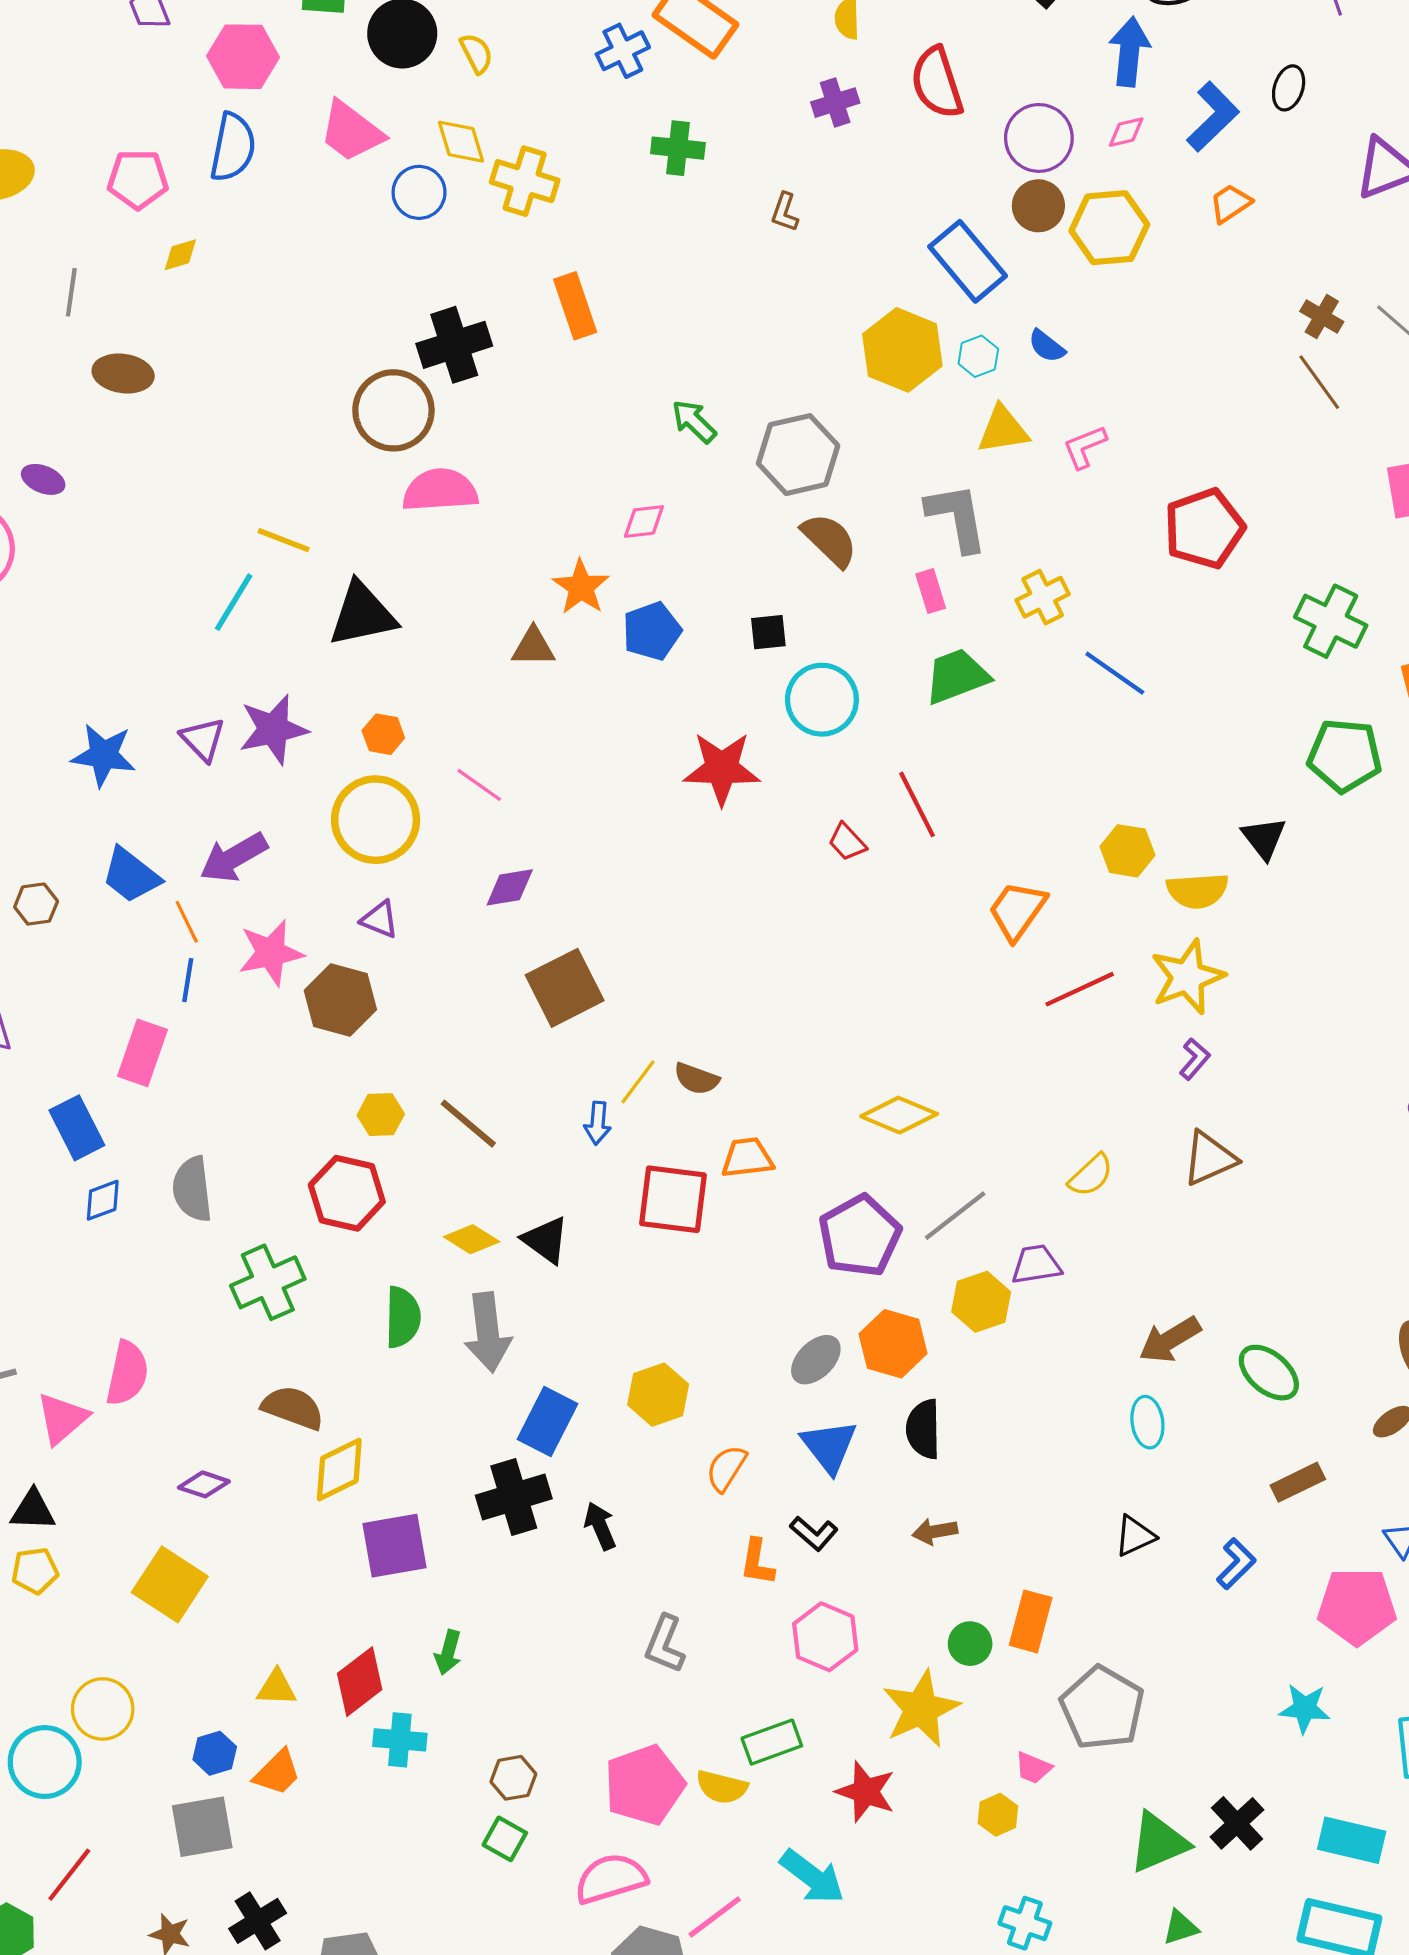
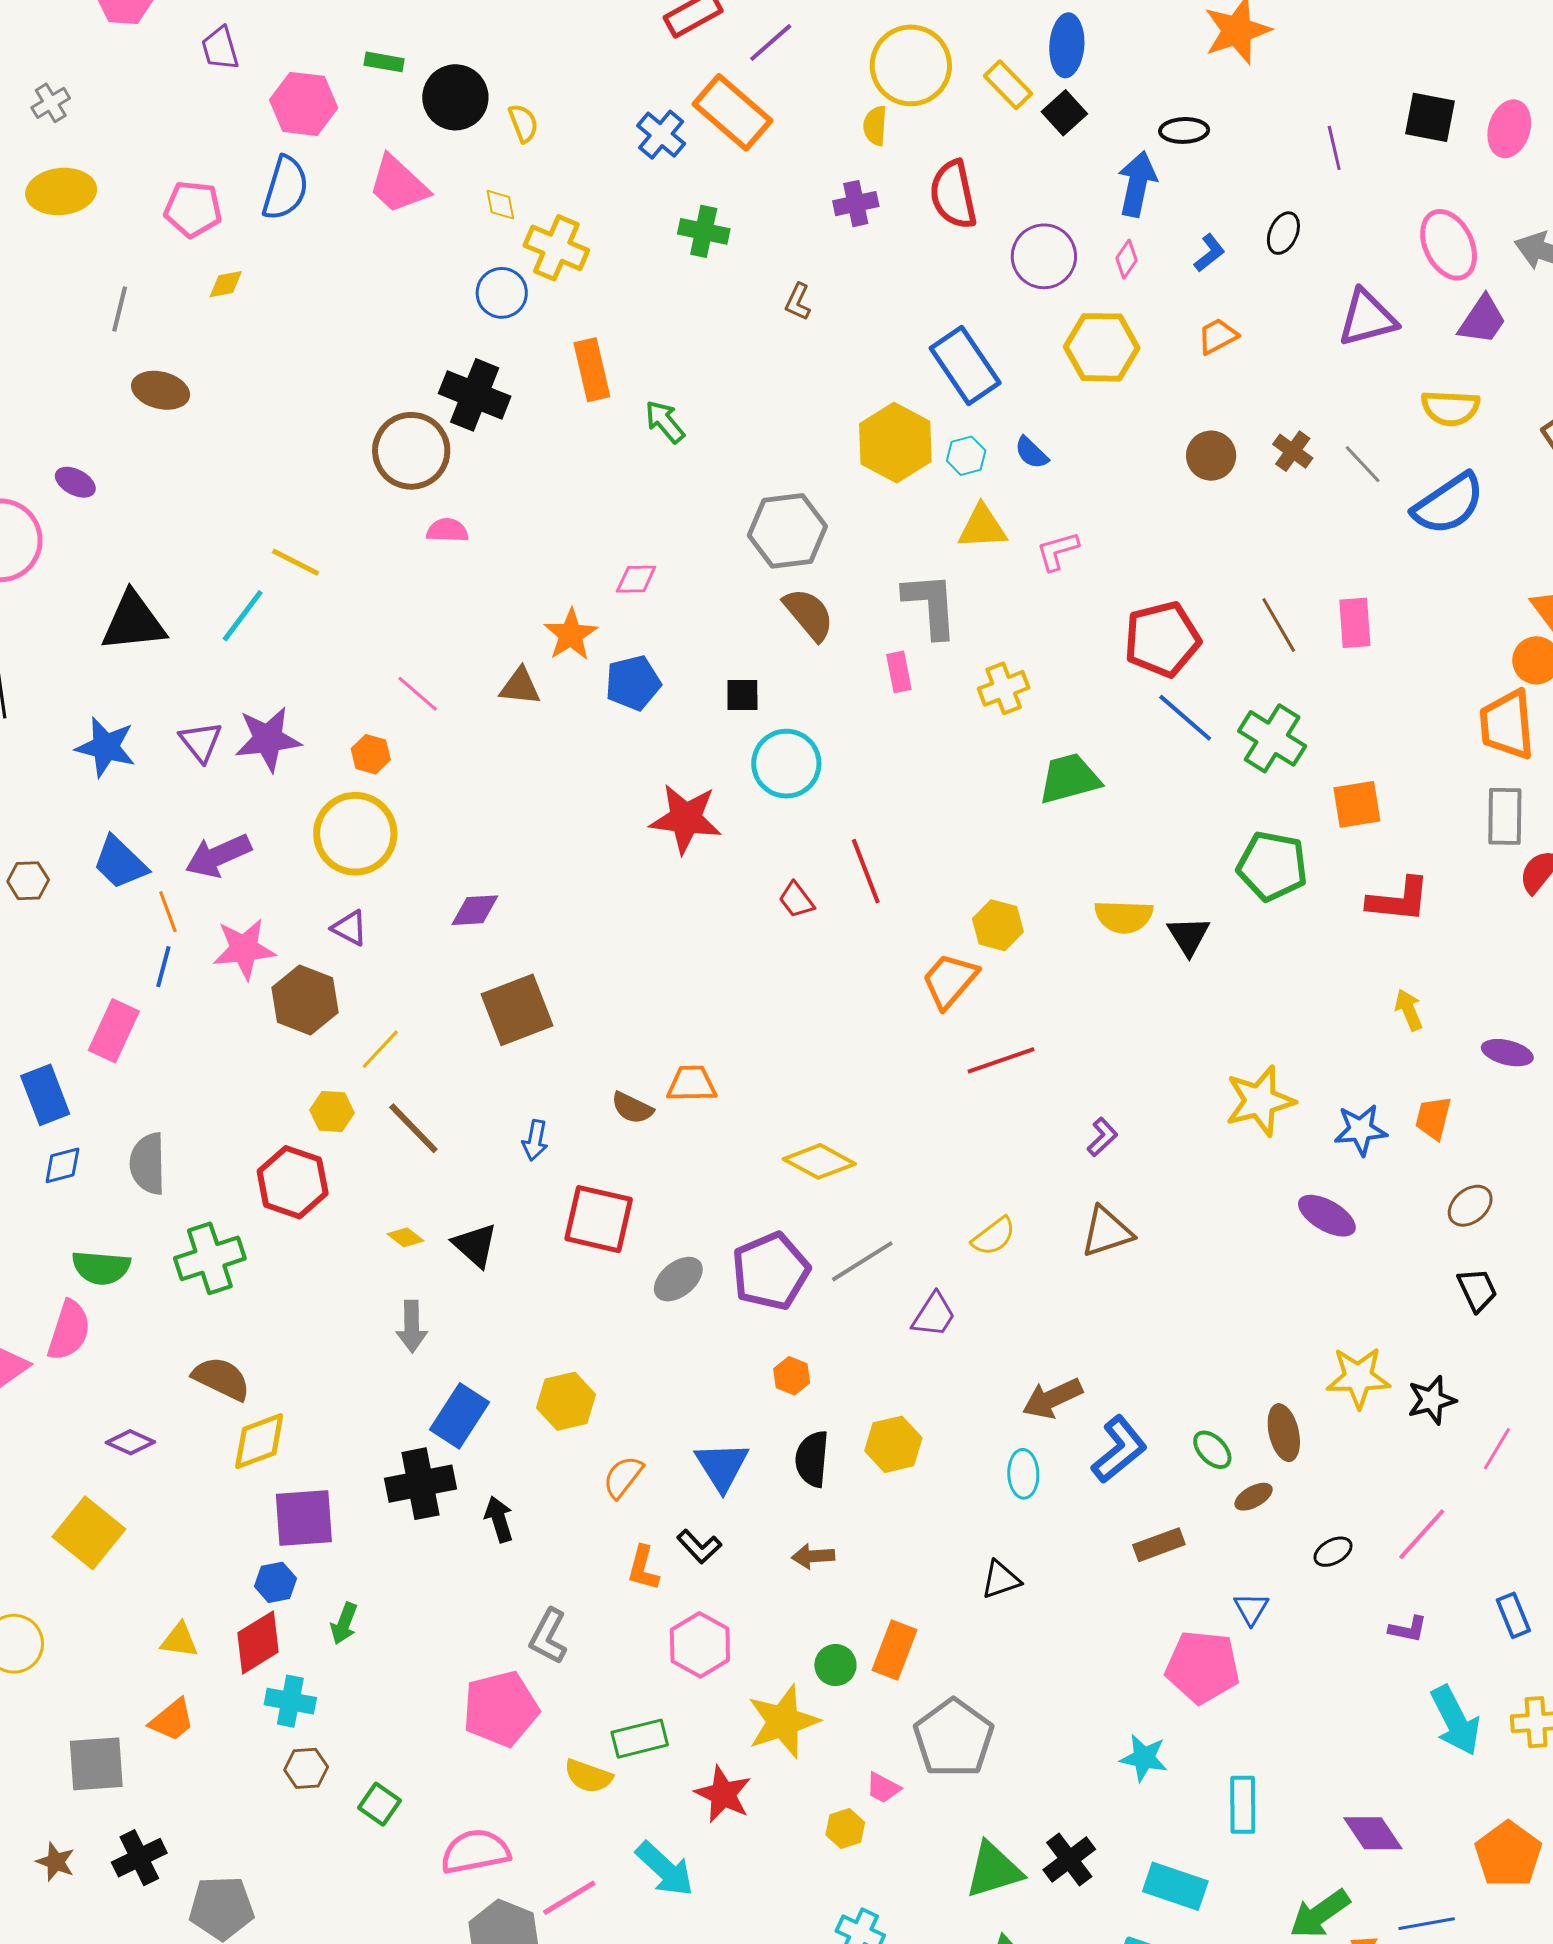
blue cross: (623, 51) -> (661, 135), turned -30
blue L-shape: (1213, 117) -> (1209, 253), size x0.6
pink diamond: (1126, 132) -> (1126, 259), turned -48
yellow diamond: (461, 142) -> (500, 205), size x0.7
blue circle: (419, 192) -> (502, 293), moved
brown circle: (1038, 206) -> (1211, 456), moved
black cross: (454, 345) -> (475, 395), turned 34
brown line: (1319, 382) -> (1279, 625), moved
green arrow: (694, 421) -> (665, 422), moved
pink semicircle: (440, 490) -> (447, 530), size x0.6
black triangle: (362, 614) -> (133, 622), moved
blue line: (1115, 673) -> (1185, 718), moved
green trapezoid: (957, 676) -> (1069, 779), moved
pink line: (479, 785) -> (418, 694), moved
yellow hexagon: (1127, 851) -> (998, 925), moved
yellow semicircle: (1197, 891) -> (1124, 917), moved
yellow star: (1187, 977) -> (1260, 1101), moved
yellow line: (638, 1082) -> (380, 1049), moved
orange trapezoid: (747, 1158) -> (692, 1084), moved
yellow diamond: (472, 1239) -> (405, 1237), size x0.7
purple trapezoid: (1036, 1265) -> (934, 1315), turned 126
yellow hexagon: (981, 1302) -> (893, 1444), moved
green semicircle: (403, 1317) -> (101, 1268), moved, turned 88
gray arrow: (488, 1332) -> (412, 1326), size x0.7
orange hexagon: (893, 1344) -> (792, 1376), size x0.6
gray ellipse: (816, 1360) -> (678, 1279), moved
green ellipse: (1269, 1373) -> (1212, 1450), moved, size x0.7
blue L-shape: (1236, 1564) -> (1119, 1449), moved, size x1.4
blue hexagon: (215, 1753) -> (276, 1582), moved
brown hexagon: (513, 1778) -> (306, 1768), moved
pink pentagon: (644, 1785) -> (501, 1709), moved

